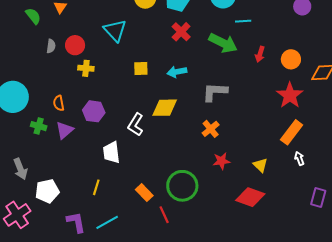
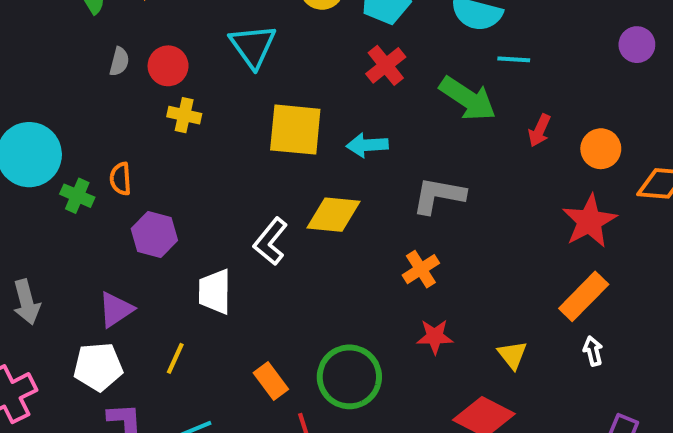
yellow square: (141, 69) -> (295, 130), size x1.8
purple hexagon: (94, 111) -> (154, 234), moved
green cross: (39, 126) -> (77, 196), moved
purple triangle: (65, 130) -> (116, 310), moved
white pentagon: (47, 191) -> (98, 367), moved

